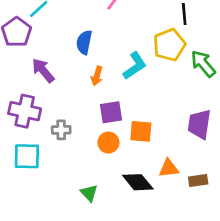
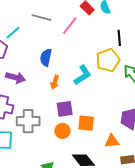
purple arrow: (43, 70) -> (16, 78), turned 144
gray cross: (61, 130) -> (28, 121), size x1.6
orange triangle: (169, 168) -> (112, 141), moved

